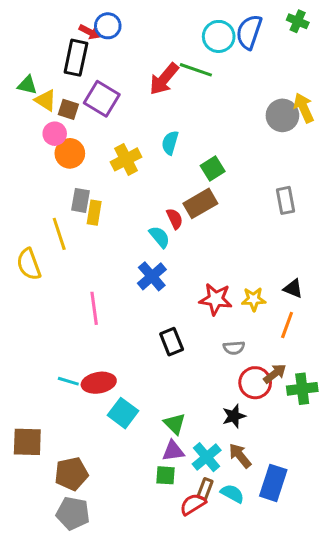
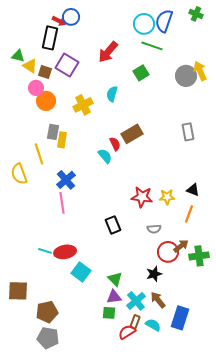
green line: (196, 70) -> (152, 46), moved
green square: (213, 169) -> (141, 73), moved
blue cross: (152, 276) -> (66, 180), moved

